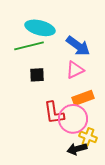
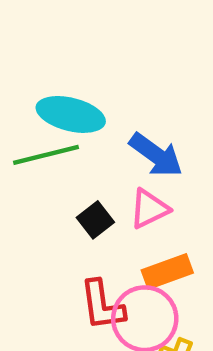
black square: (37, 75) -> (95, 220), moved, turned -35

